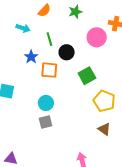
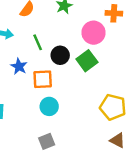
green square: (87, 76) -> (87, 61), moved
cyan circle: (46, 103) -> (49, 106), moved

